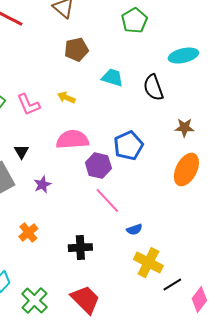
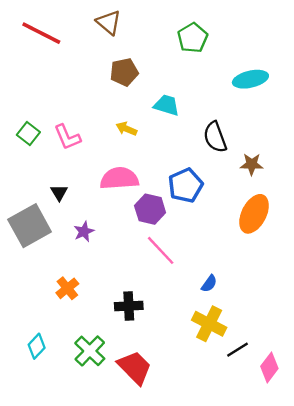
black semicircle: (153, 88) -> (215, 137), moved
yellow arrow: (66, 98) -> (126, 129), moved
blue semicircle: (134, 230) -> (209, 284), moved, turned -35
green cross: (34, 301) -> (90, 351), moved

